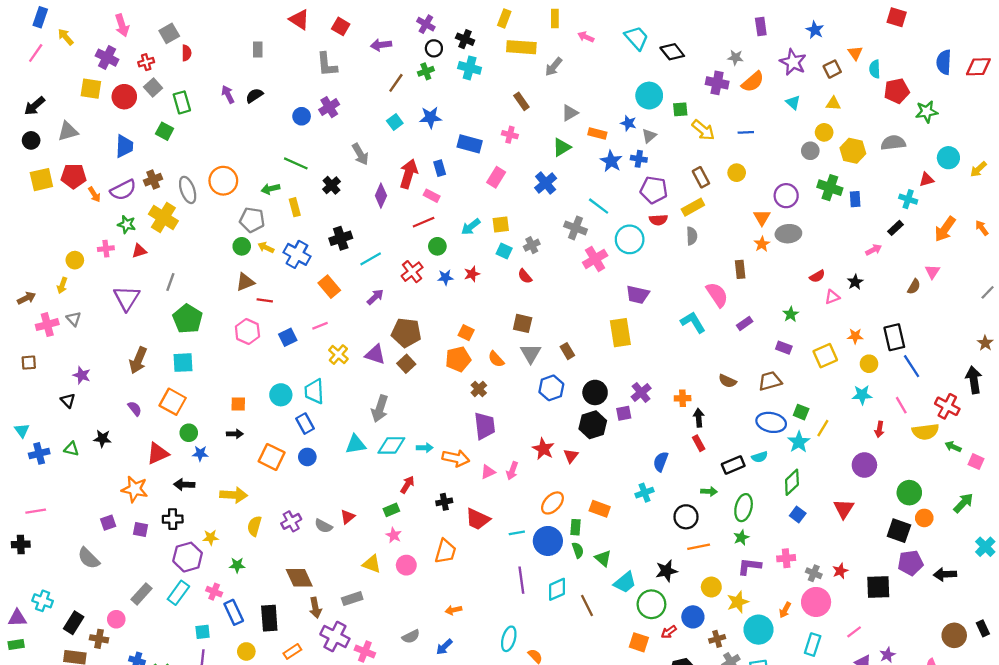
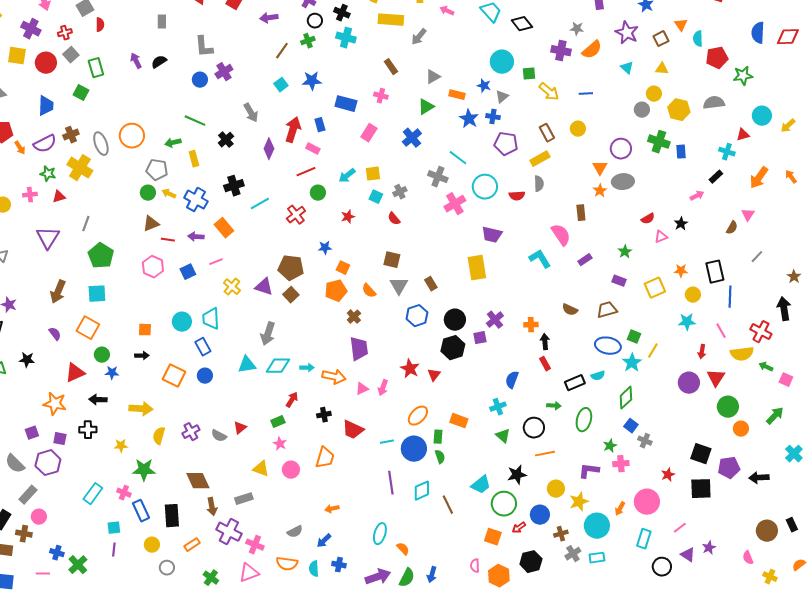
gray L-shape: (327, 64) -> (204, 47), moved
red semicircle: (658, 220) -> (517, 196), moved
blue star: (445, 277) -> (325, 248), moved
gray line: (988, 292) -> (757, 257), moved
purple arrow: (375, 297) -> (196, 237), moved, turned -133
blue line: (912, 366) -> (730, 297), turned 35
red triangle: (844, 509) -> (716, 378), moved
black square: (899, 531) -> (701, 454), moved
green star: (741, 538) -> (610, 446), moved
purple hexagon: (188, 557) -> (48, 463), moved
green triangle: (603, 558) -> (503, 436), moved
green star: (237, 565) -> (144, 470), size x1.6
gray cross: (814, 573) -> (645, 441), moved
gray rectangle: (142, 594) -> (28, 495), moved

